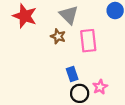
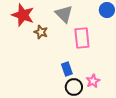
brown star: (58, 36) -> (41, 32), moved

